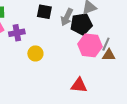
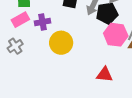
yellow circle: (35, 53) -> (61, 43), size x1.5

